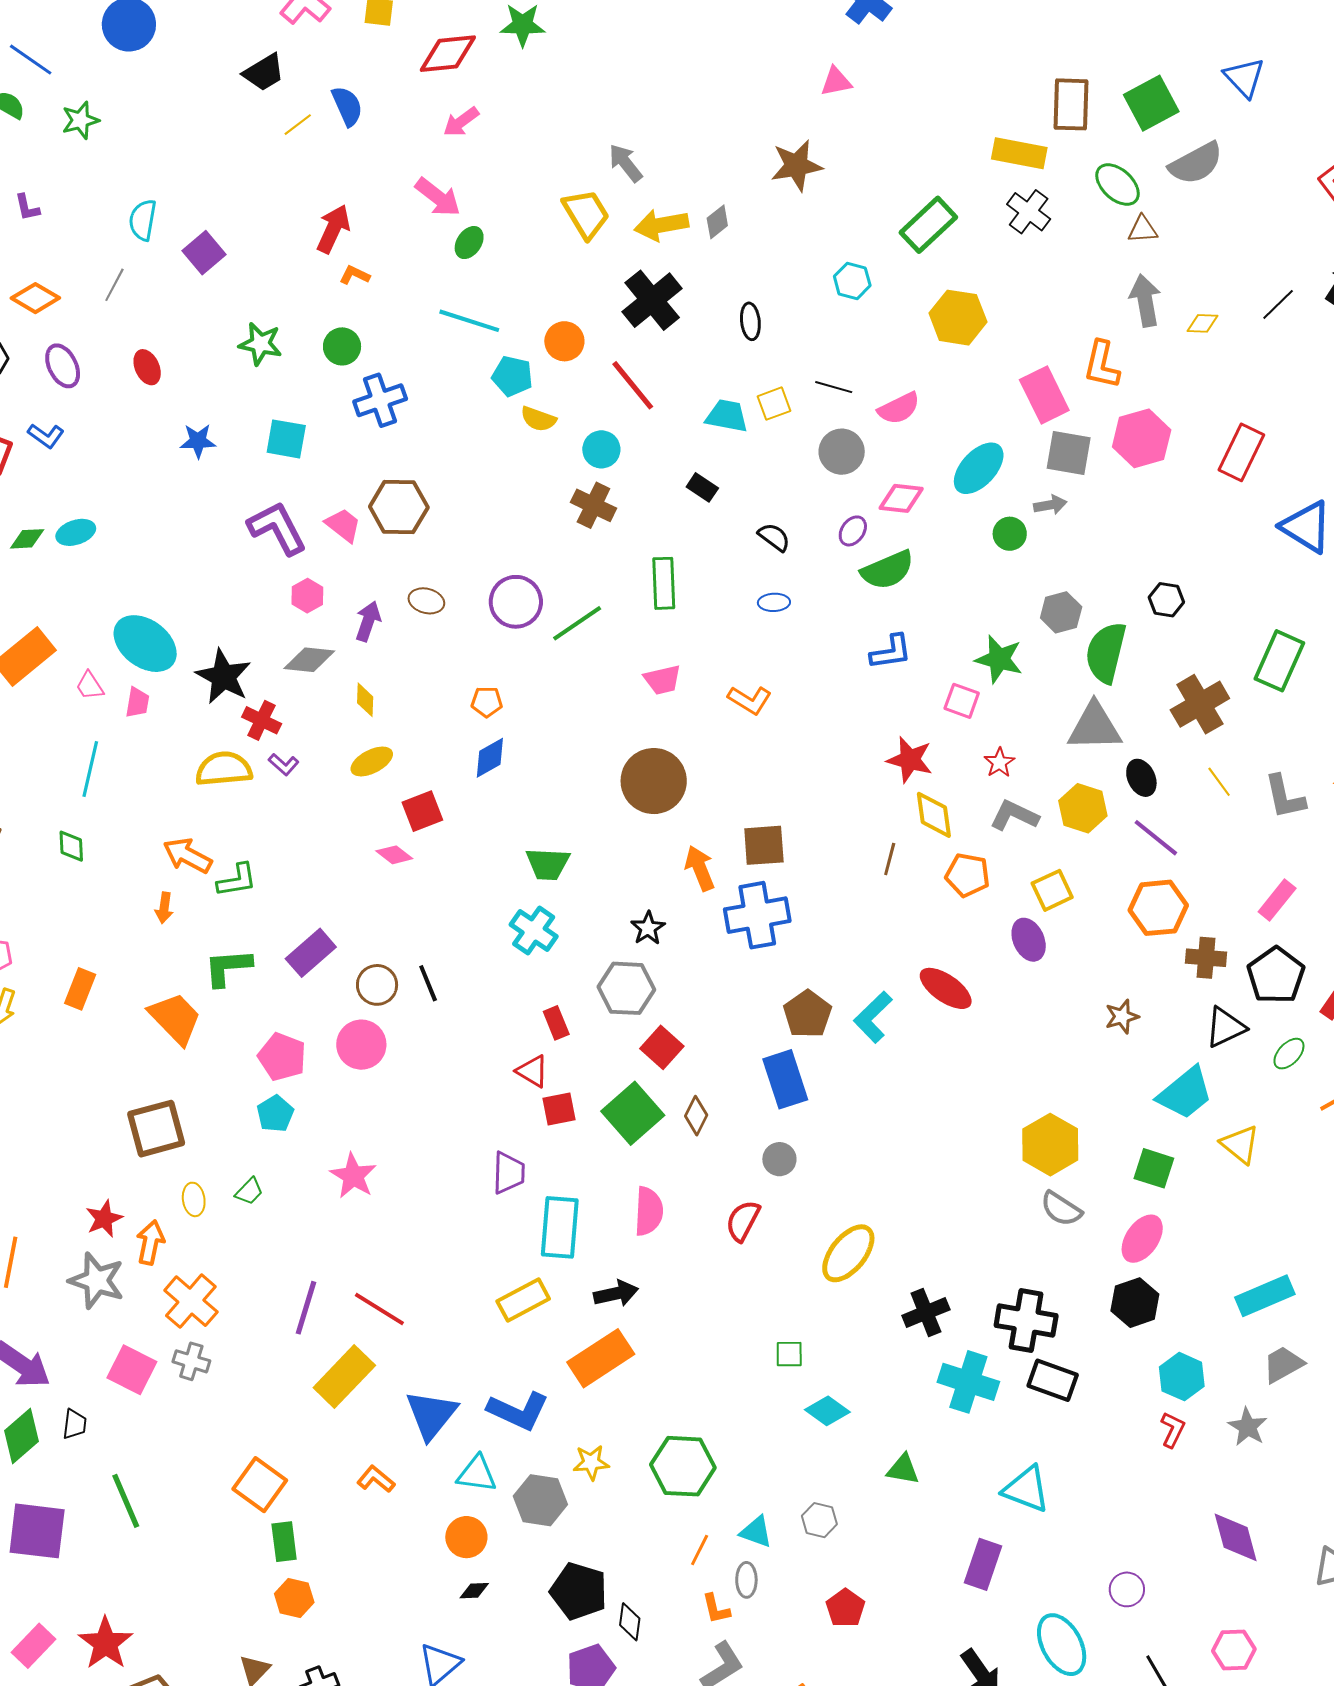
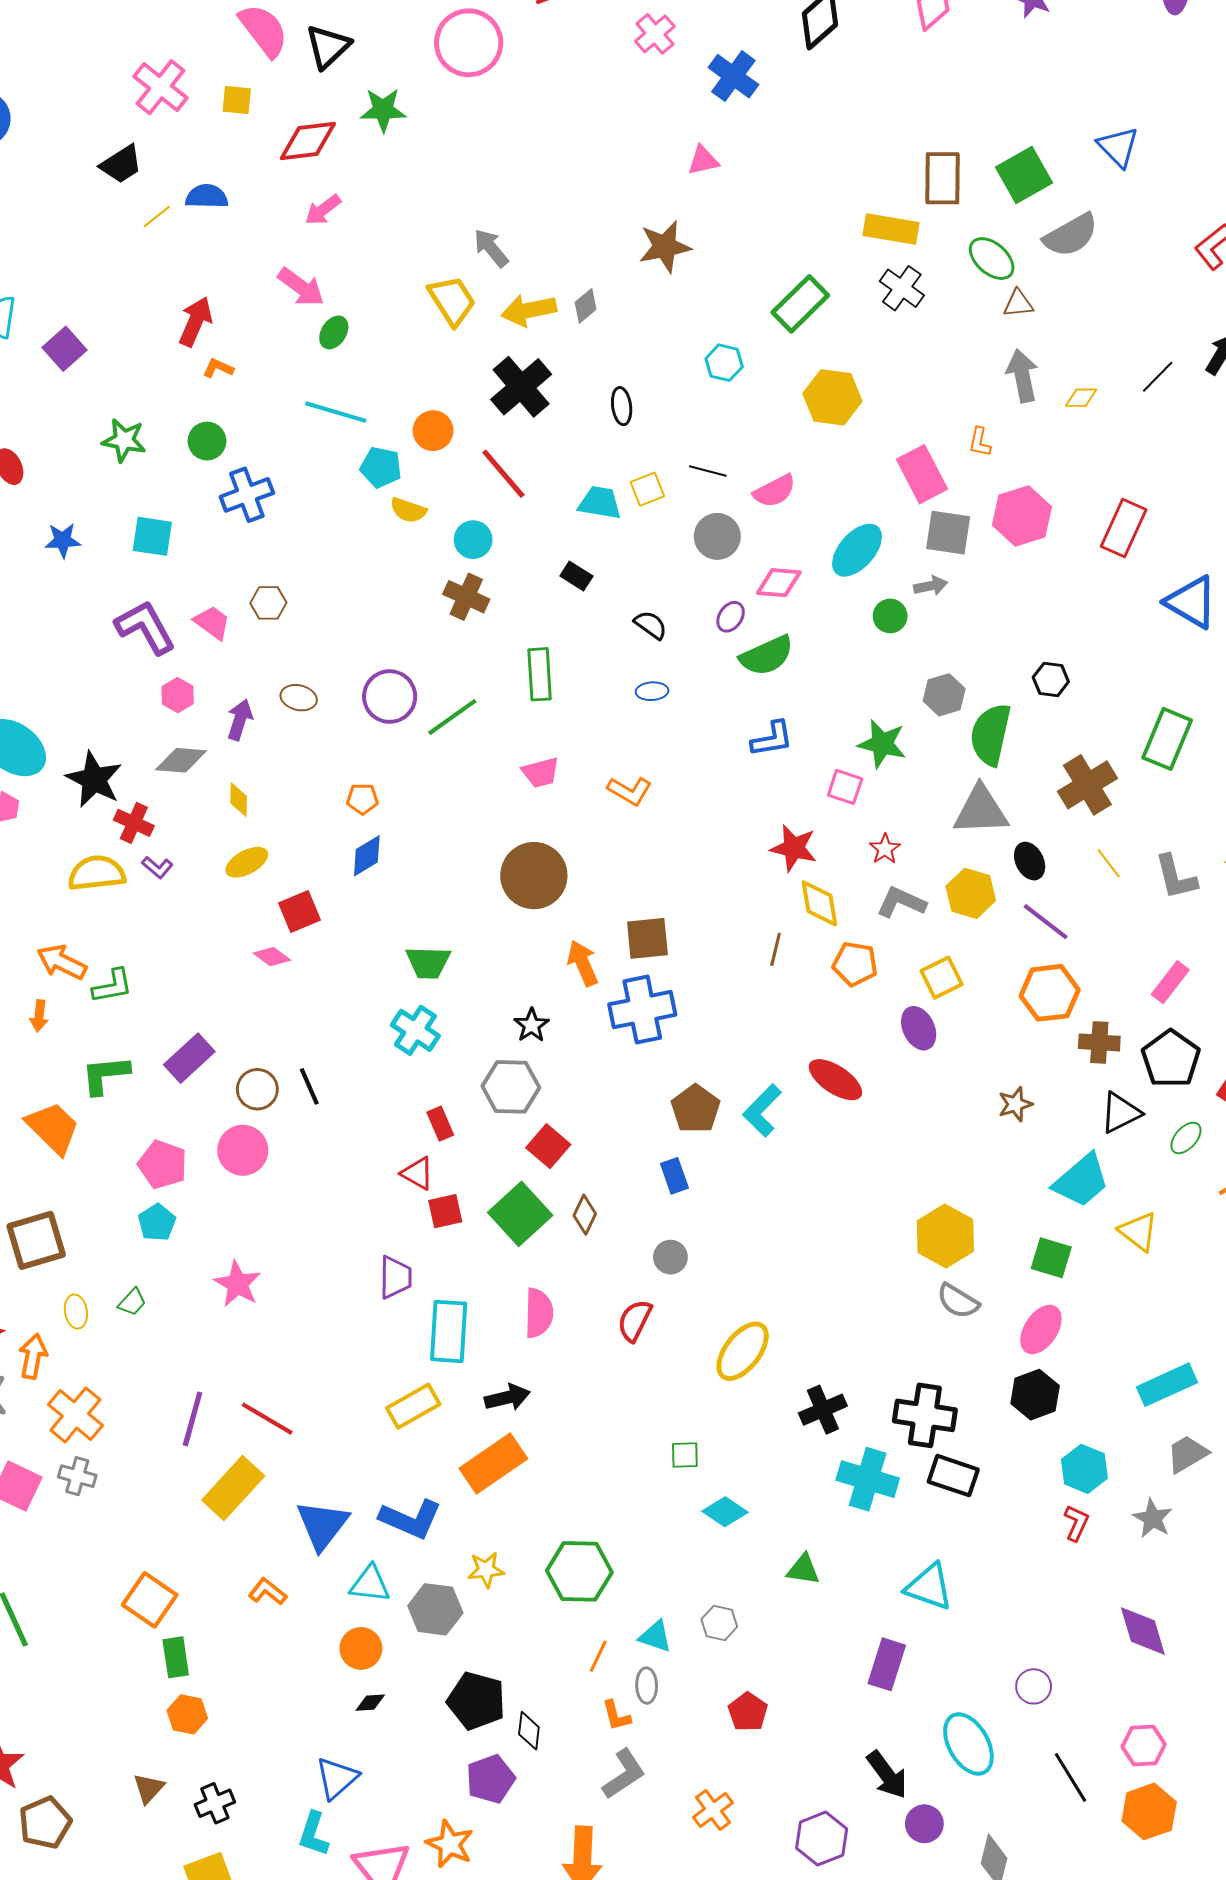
blue semicircle: (347, 106) -> (207, 196), turned -63
orange L-shape: (1102, 365) -> (980, 442), size x0.6
brown hexagon: (399, 507) -> (268, 603), size x0.6
blue rectangle: (785, 1079) -> (674, 1176), size x0.6

